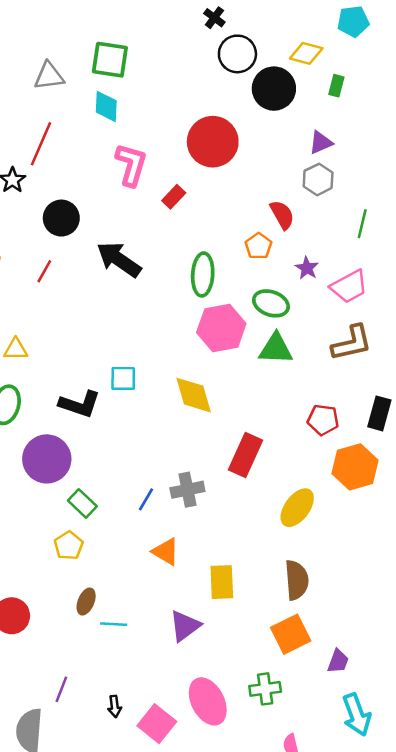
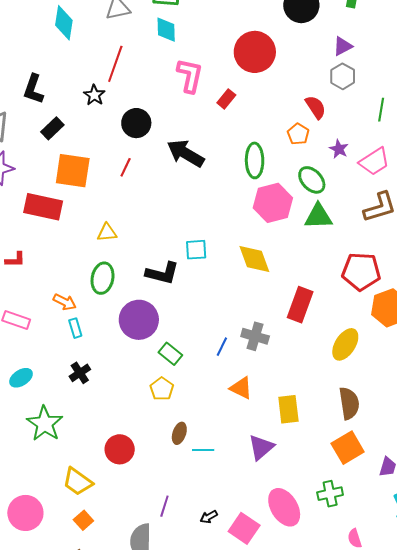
green ellipse: (271, 303) -> (312, 180), turned 32
red pentagon: (323, 420) -> (361, 271), size x1.5
gray cross: (187, 490) -> (255, 336), turned 32
black arrow: (115, 706) -> (209, 517), turned 72

